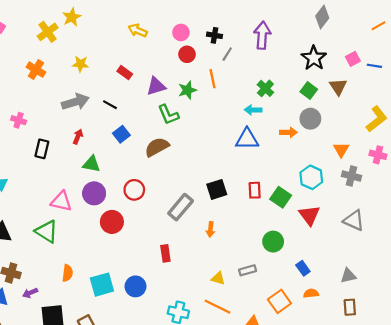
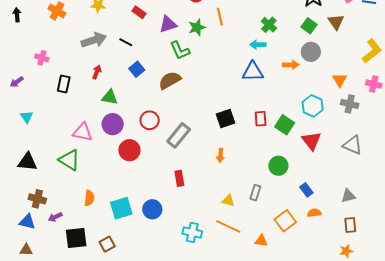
gray rectangle: (181, 207) -> (179, 135), moved
gray rectangle: (248, 270) -> (255, 193), turned -56

